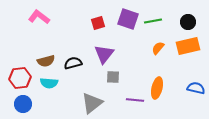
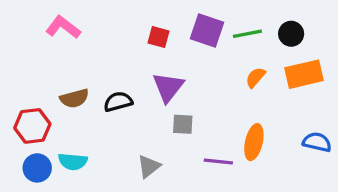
black circle: (188, 22) -> (291, 34), moved
red square: (98, 23) -> (158, 37), turned 32
cyan semicircle: (49, 83) -> (73, 161), moved
gray triangle: (92, 103) -> (149, 166), size x0.7

